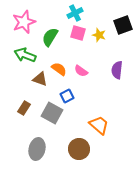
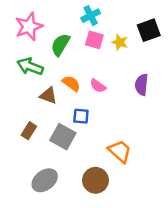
blue square: (67, 96) -> (81, 116), turned 32
gray ellipse: (37, 149) -> (45, 180), turned 40

